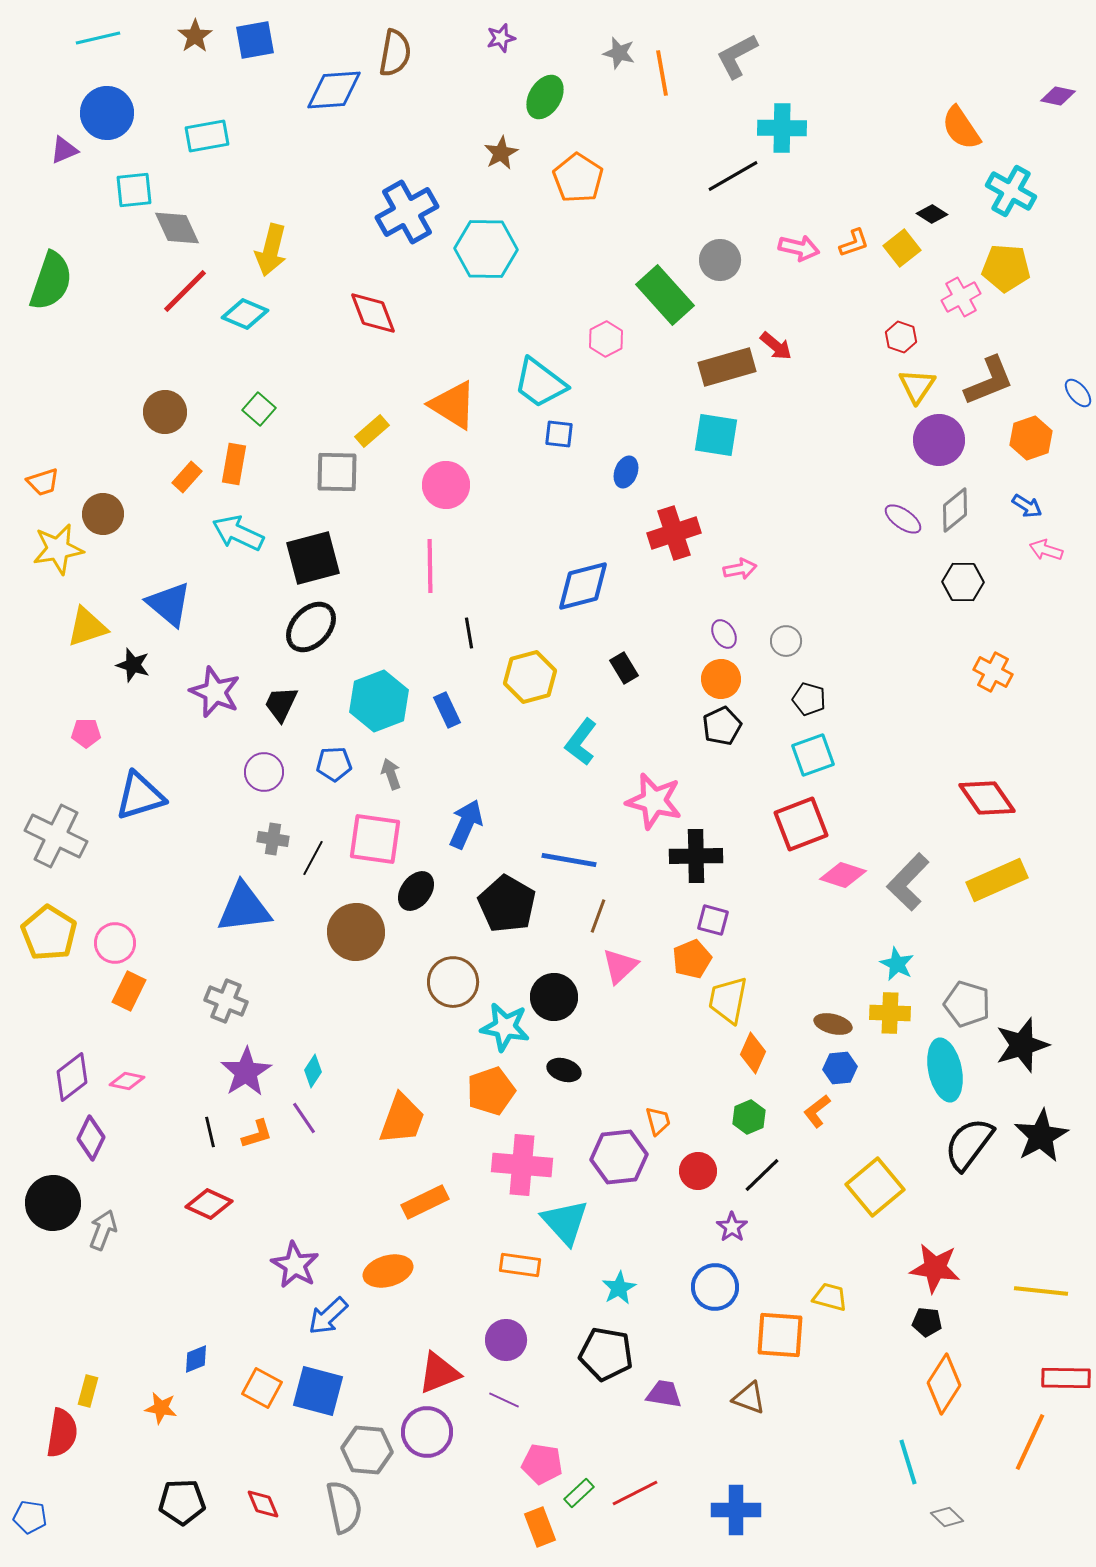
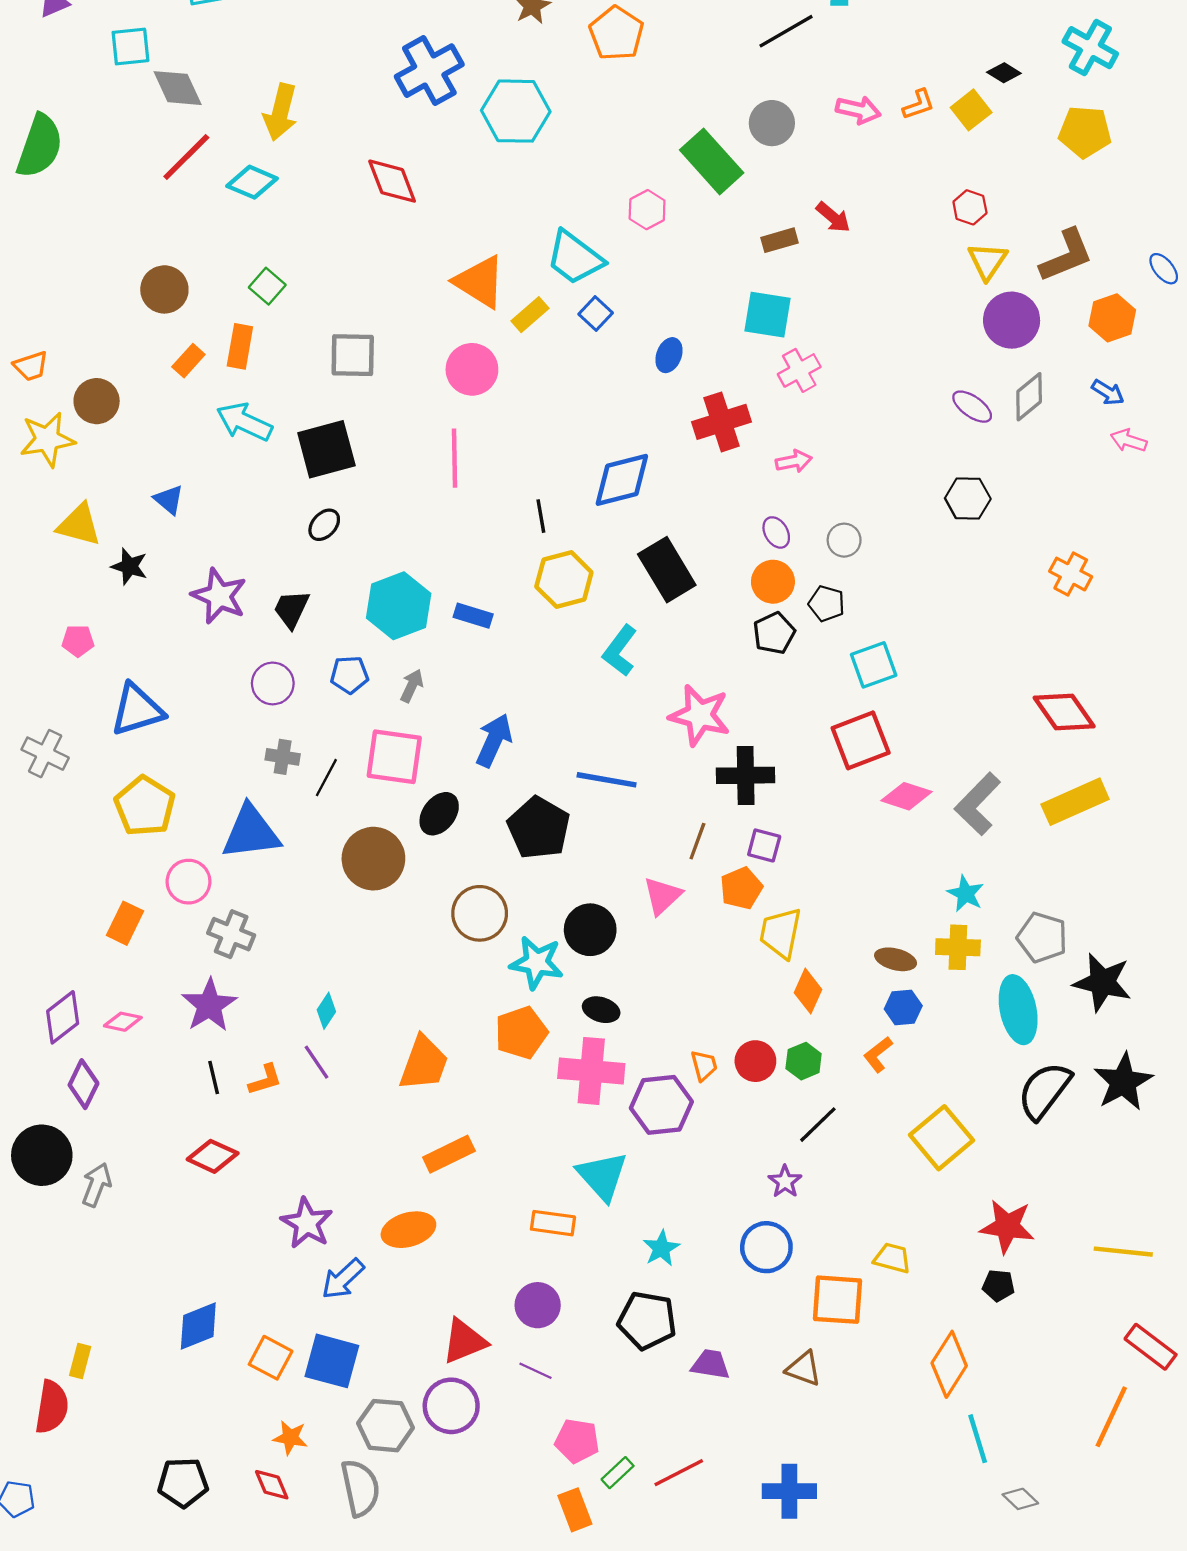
pink cross: (961, 297) -> (799, 370), moved
brown rectangle: (727, 367) -> (780, 240), size x0.6
yellow rectangle: (372, 431) -> (530, 315), moved
blue square: (559, 434) -> (596, 314), turned 36
black hexagon: (963, 582) -> (968, 499), moved
blue triangle: (169, 604) -> (169, 500), size x0.6
yellow triangle: (87, 627) -> (79, 525), turned 33
black ellipse: (311, 627) -> (324, 525), size x0.6
black line: (469, 633) -> (541, 516), moved
black rectangle: (624, 668) -> (667, 570), size x1.8
black pentagon: (809, 699) -> (827, 604), moved
blue rectangle: (447, 710) -> (473, 616), turned -48
gray arrow: (391, 774) -> (412, 686), turned 44
gray cross: (56, 836) -> (45, 754), size x0.7
brown line: (598, 916) -> (697, 841), moved
yellow pentagon: (49, 933) -> (145, 806), moved
pink circle: (115, 943) -> (188, 882), moved
black star: (1022, 1045) -> (1102, 982), turned 30
purple star: (246, 1072) -> (209, 1005), moved
pink cross: (522, 1165) -> (591, 1071), moved
red circle: (698, 1171) -> (755, 1061), moved
blue diamond: (196, 1359) -> (198, 1326), size x1.6
red rectangle: (1066, 1378) -> (1151, 1347), turned 36
orange diamond: (944, 1384) -> (949, 1364), moved
orange star: (161, 1408) -> (290, 1438), moved

